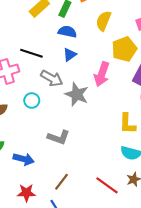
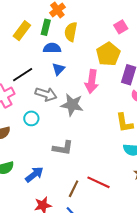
yellow semicircle: (104, 21) -> (71, 32), moved
black line: (31, 53) -> (23, 75), turned -40
blue arrow: (24, 159) -> (34, 174), turned -42
red line: (107, 185) -> (98, 182), moved

